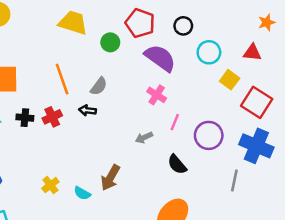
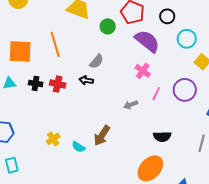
orange line: (62, 79) -> (55, 44), moved
red cross: (52, 117) -> (58, 84), turned 35
purple circle: (209, 135) -> (185, 90), moved
black semicircle: (177, 164) -> (162, 137), moved, turned -54

